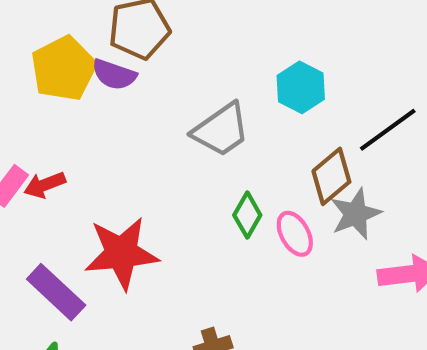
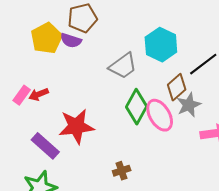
cyan hexagon: (301, 87) -> (161, 45), size x1.4
green diamond: (247, 215) -> (137, 107), size x1.6
pink ellipse: (295, 234) -> (160, 115), size x1.5

